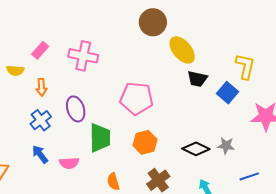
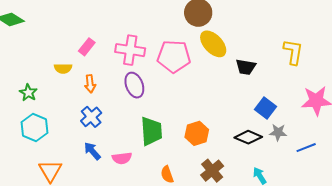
yellow ellipse: (182, 50) -> (213, 44), moved
blue square: (228, 93) -> (265, 108), moved
pink pentagon: (137, 98) -> (174, 56), moved
purple ellipse: (76, 109) -> (134, 85), moved
blue line: (249, 176) -> (306, 148), moved

